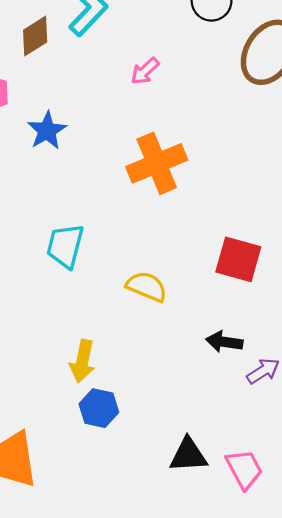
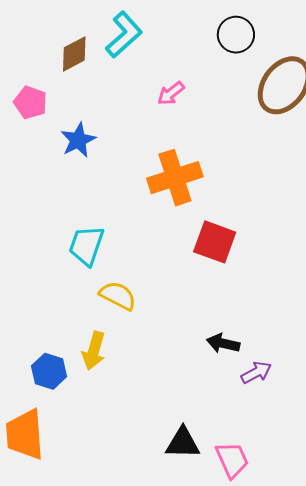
red square: (238, 259) -> (215, 242), moved
yellow semicircle: (147, 287) -> (118, 296), moved
blue hexagon: (99, 408) -> (49, 371), moved

